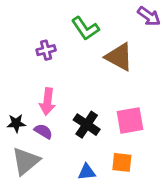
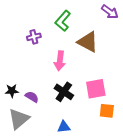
green L-shape: (85, 28) -> (63, 21), turned 75
pink arrow: (47, 102) -> (60, 61), moved
orange square: (122, 162) -> (107, 111), moved

